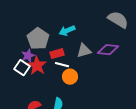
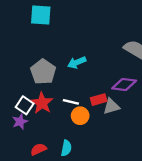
gray triangle: (84, 51) -> (111, 106), moved
red rectangle: (57, 54) -> (99, 100), moved
purple star: (28, 56) -> (20, 122), moved

